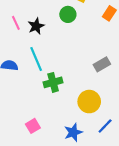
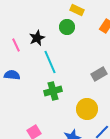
pink line: (16, 23) -> (16, 45), moved
cyan line: (36, 59) -> (50, 62), moved

